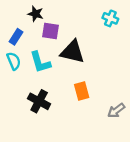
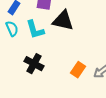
orange rectangle: (82, 91) -> (78, 70), moved, turned 49

